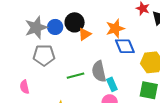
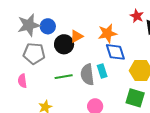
black circle: (75, 22) -> (64, 44), moved
cyan rectangle: (112, 84) -> (102, 71), moved
pink semicircle: (25, 87) -> (22, 81), moved

